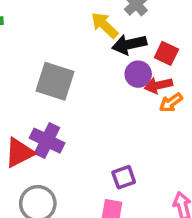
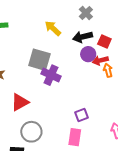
yellow arrow: (105, 25) -> (53, 28), moved
orange arrow: (171, 103) -> (108, 70), turned 112
purple cross: (47, 141) -> (51, 75), moved

